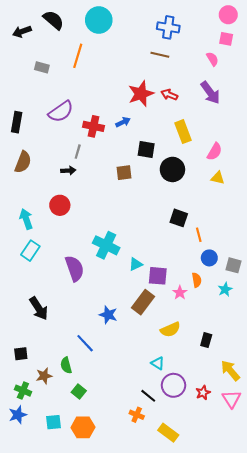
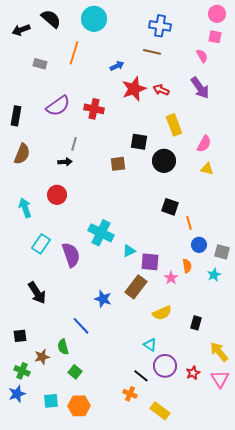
blue arrow: (123, 122) -> (117, 66), moved
red cross: (93, 126) -> (94, 109), moved
cyan rectangle: (30, 251) -> (41, 244), moved

